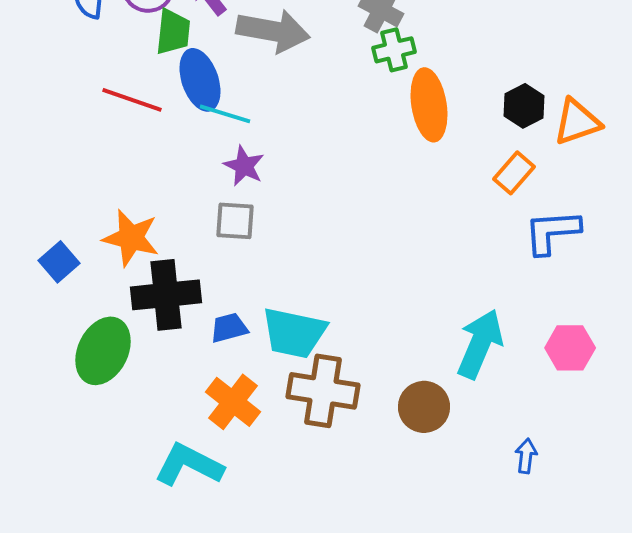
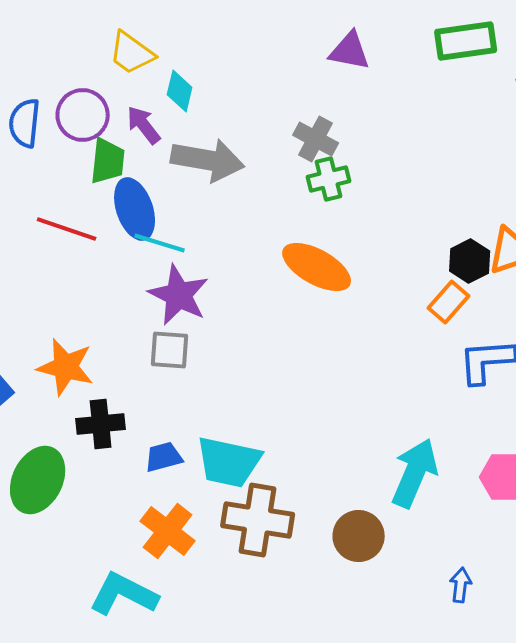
orange ellipse: (429, 105) -> (317, 267), moved, turned -52
black hexagon: (524, 106) -> (470, 261), moved
purple star: (244, 166) -> (179, 295), size x1.5
black cross: (166, 295) -> (101, 424), size x0.7

